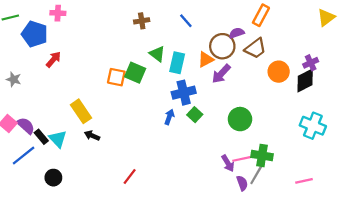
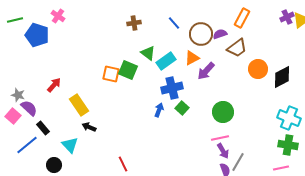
pink cross: (58, 13) -> (58, 16), turned 32
brown circle: (222, 46) -> (201, 34), moved
red arrow: (53, 59) -> (54, 85), moved
cyan rectangle: (177, 63) -> (166, 61), turned 42
purple cross: (311, 63) -> (287, 17), moved
gray star: (14, 79) -> (18, 95), moved
purple semicircle: (26, 126) -> (29, 108), moved
cyan triangle: (58, 139) -> (70, 145), moved
green cross: (262, 156) -> (288, 145), moved
pink line: (242, 159) -> (220, 138), moved
purple arrow: (228, 163) -> (223, 151), moved
red line: (130, 176) -> (123, 164), turned -63

